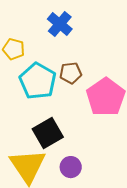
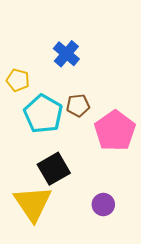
purple circle: (71, 167) -> (103, 204), moved

